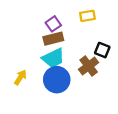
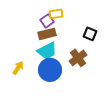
yellow rectangle: (87, 16) -> (56, 14), moved
black square: (102, 50) -> (90, 34), moved

